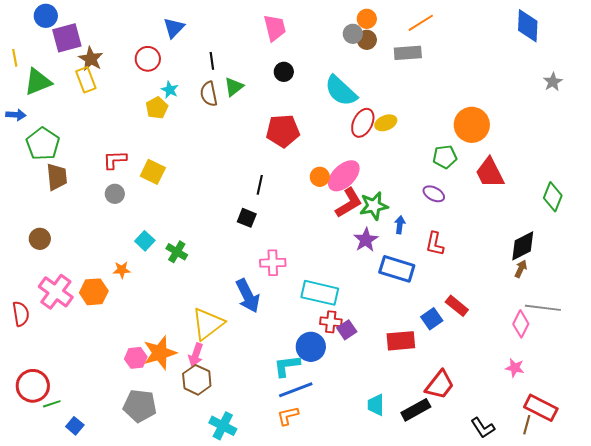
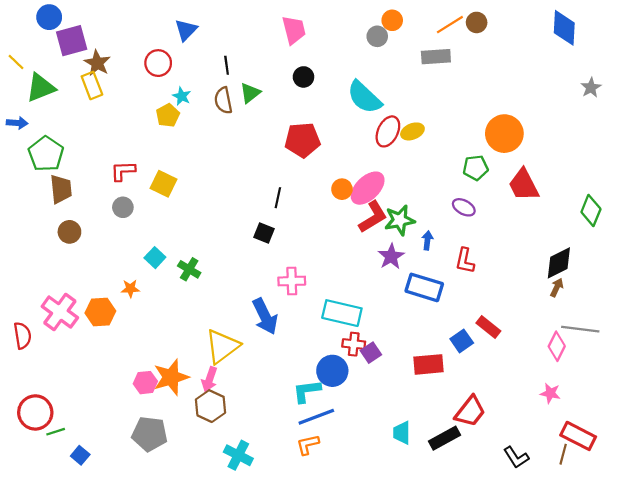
brown circle: (367, 40) -> (477, 22), moved
yellow line: (15, 58) -> (16, 62), turned -36
brown circle: (40, 239) -> (69, 232), moved

